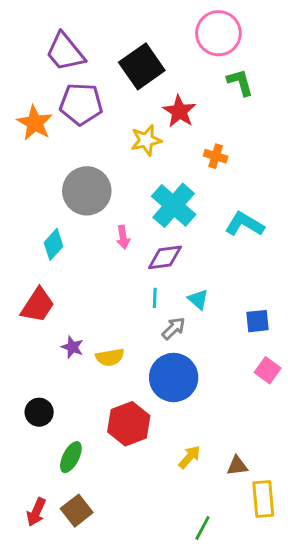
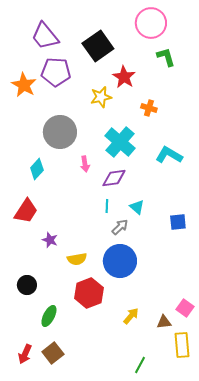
yellow semicircle: (110, 357) -> (77, 259), moved
pink square: (268, 370) -> (185, 308), moved

